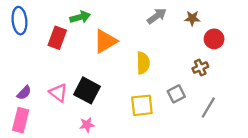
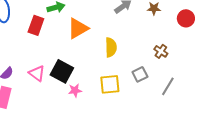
red circle: (214, 39) -> (186, 18), moved
brown cross: (200, 68) -> (161, 51), turned -32
pink star: (87, 125) -> (75, 90), moved

